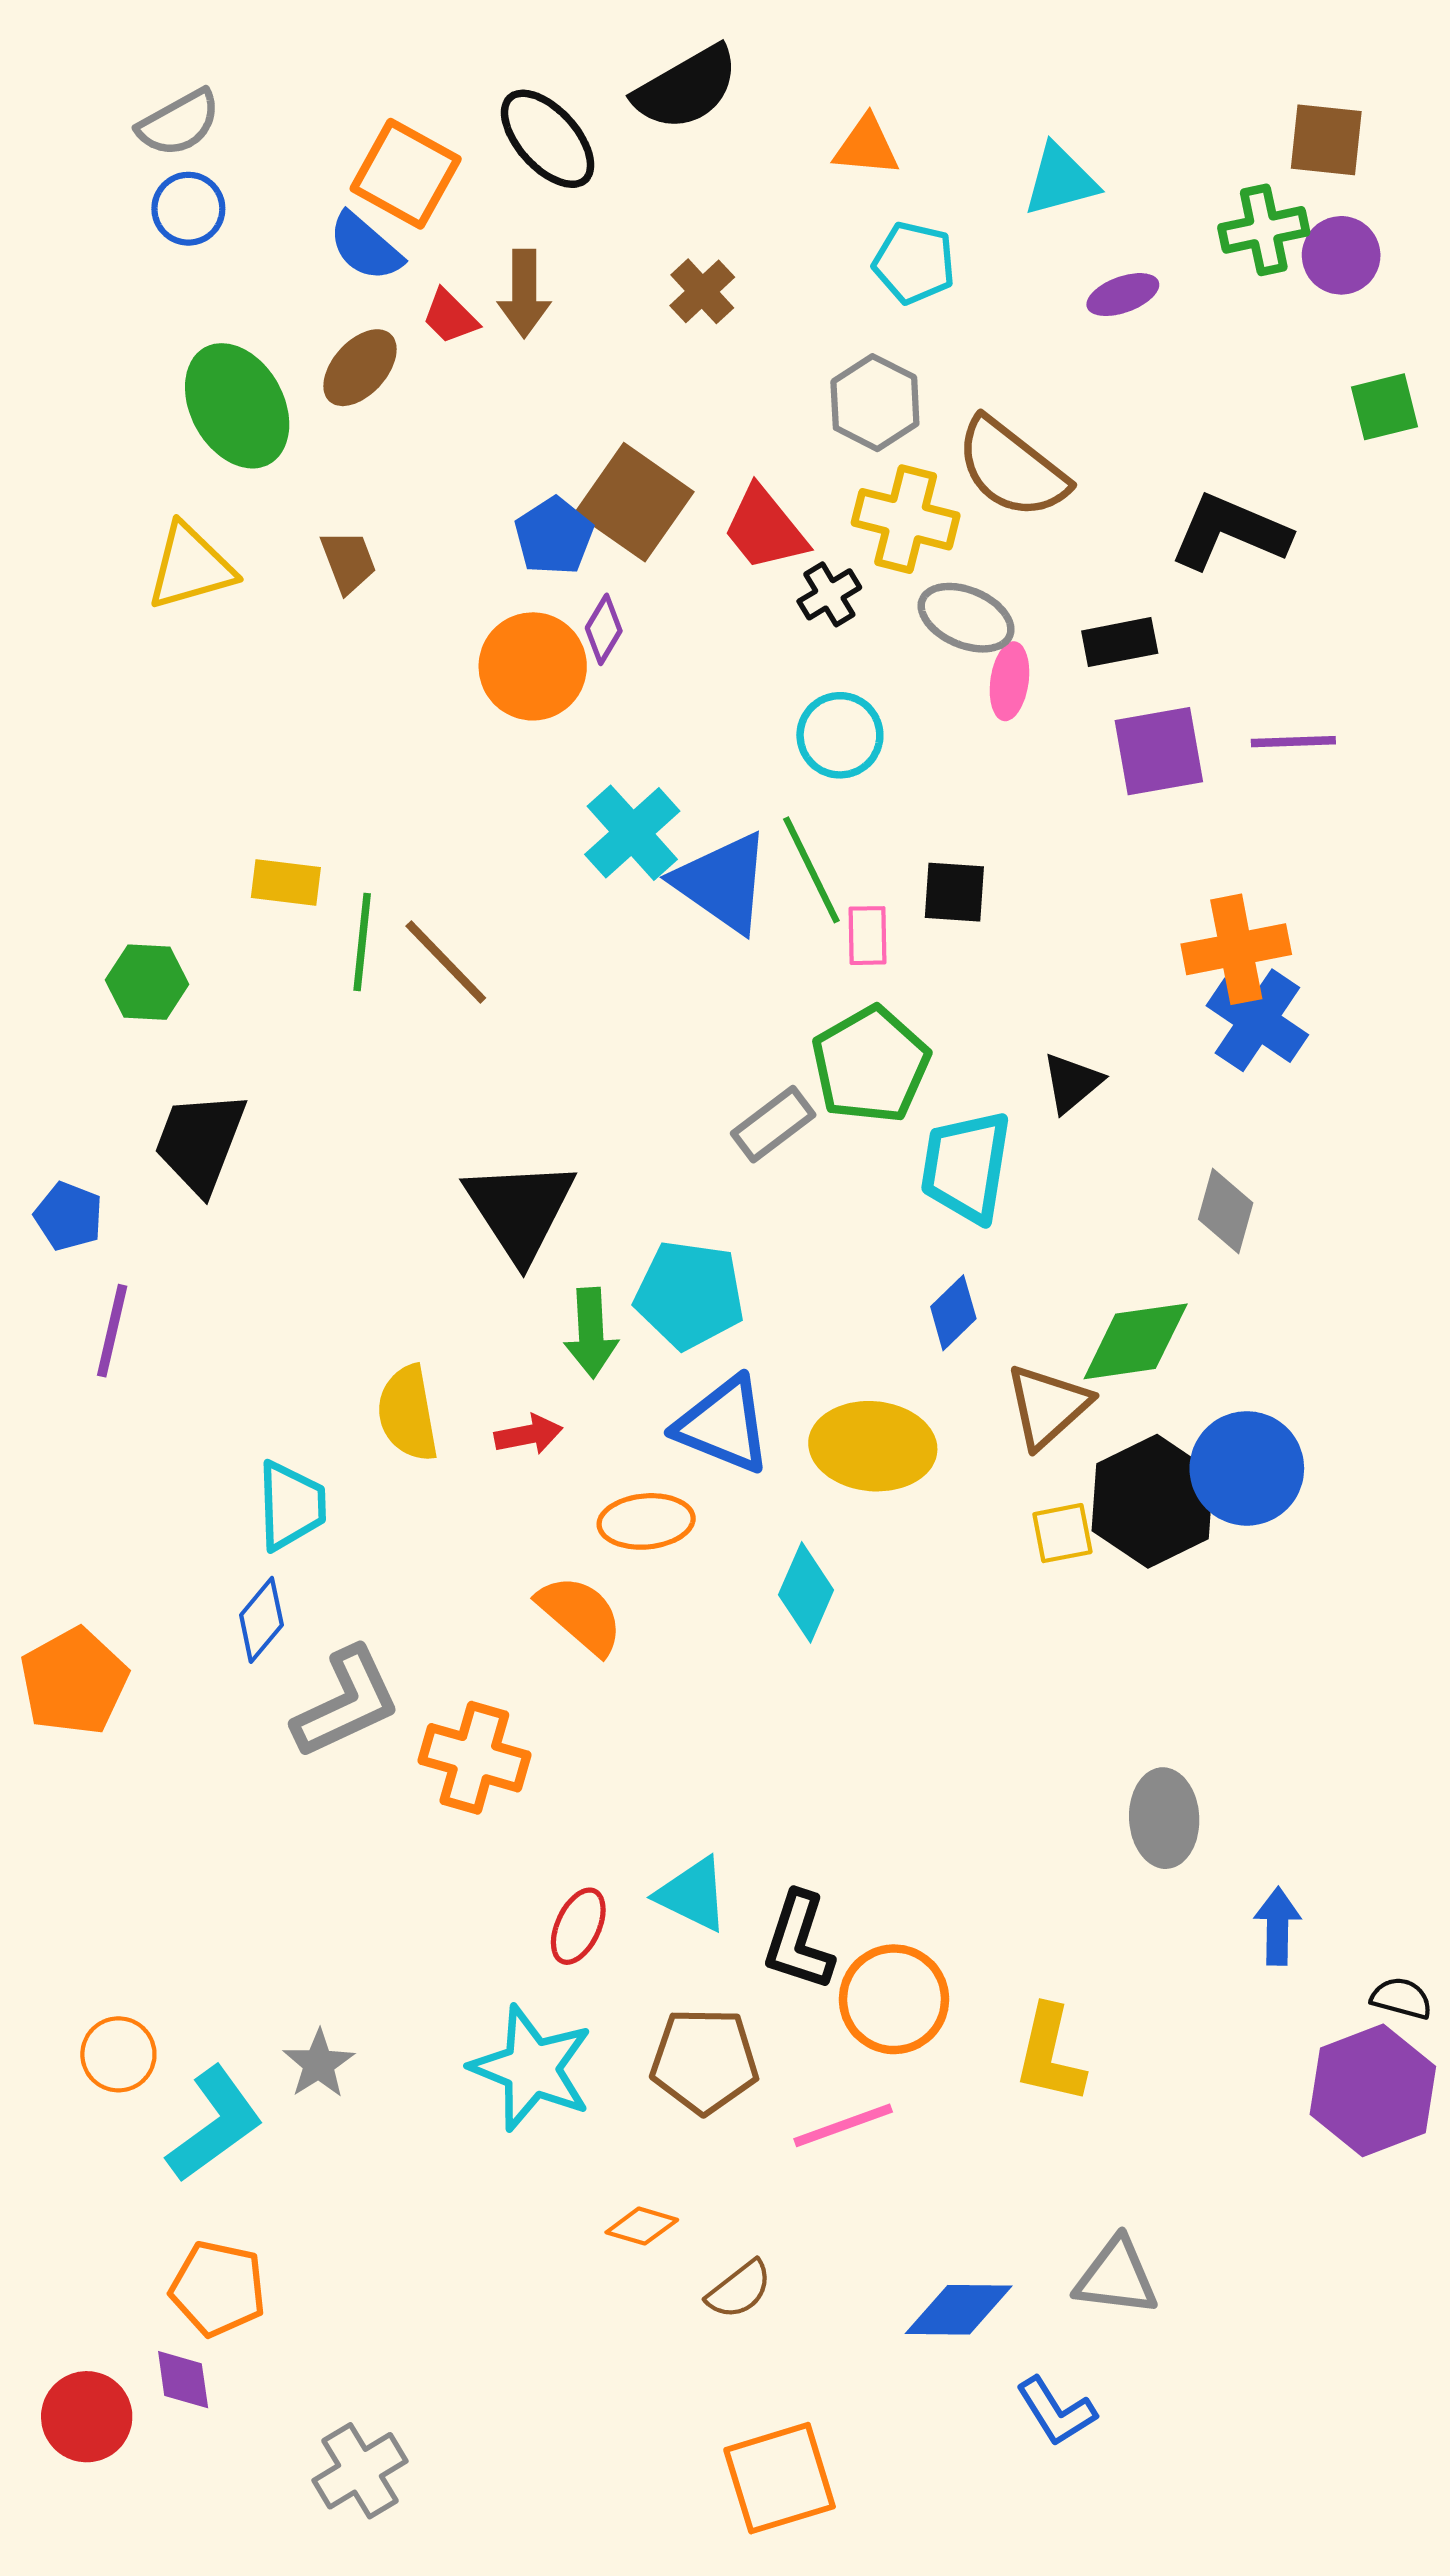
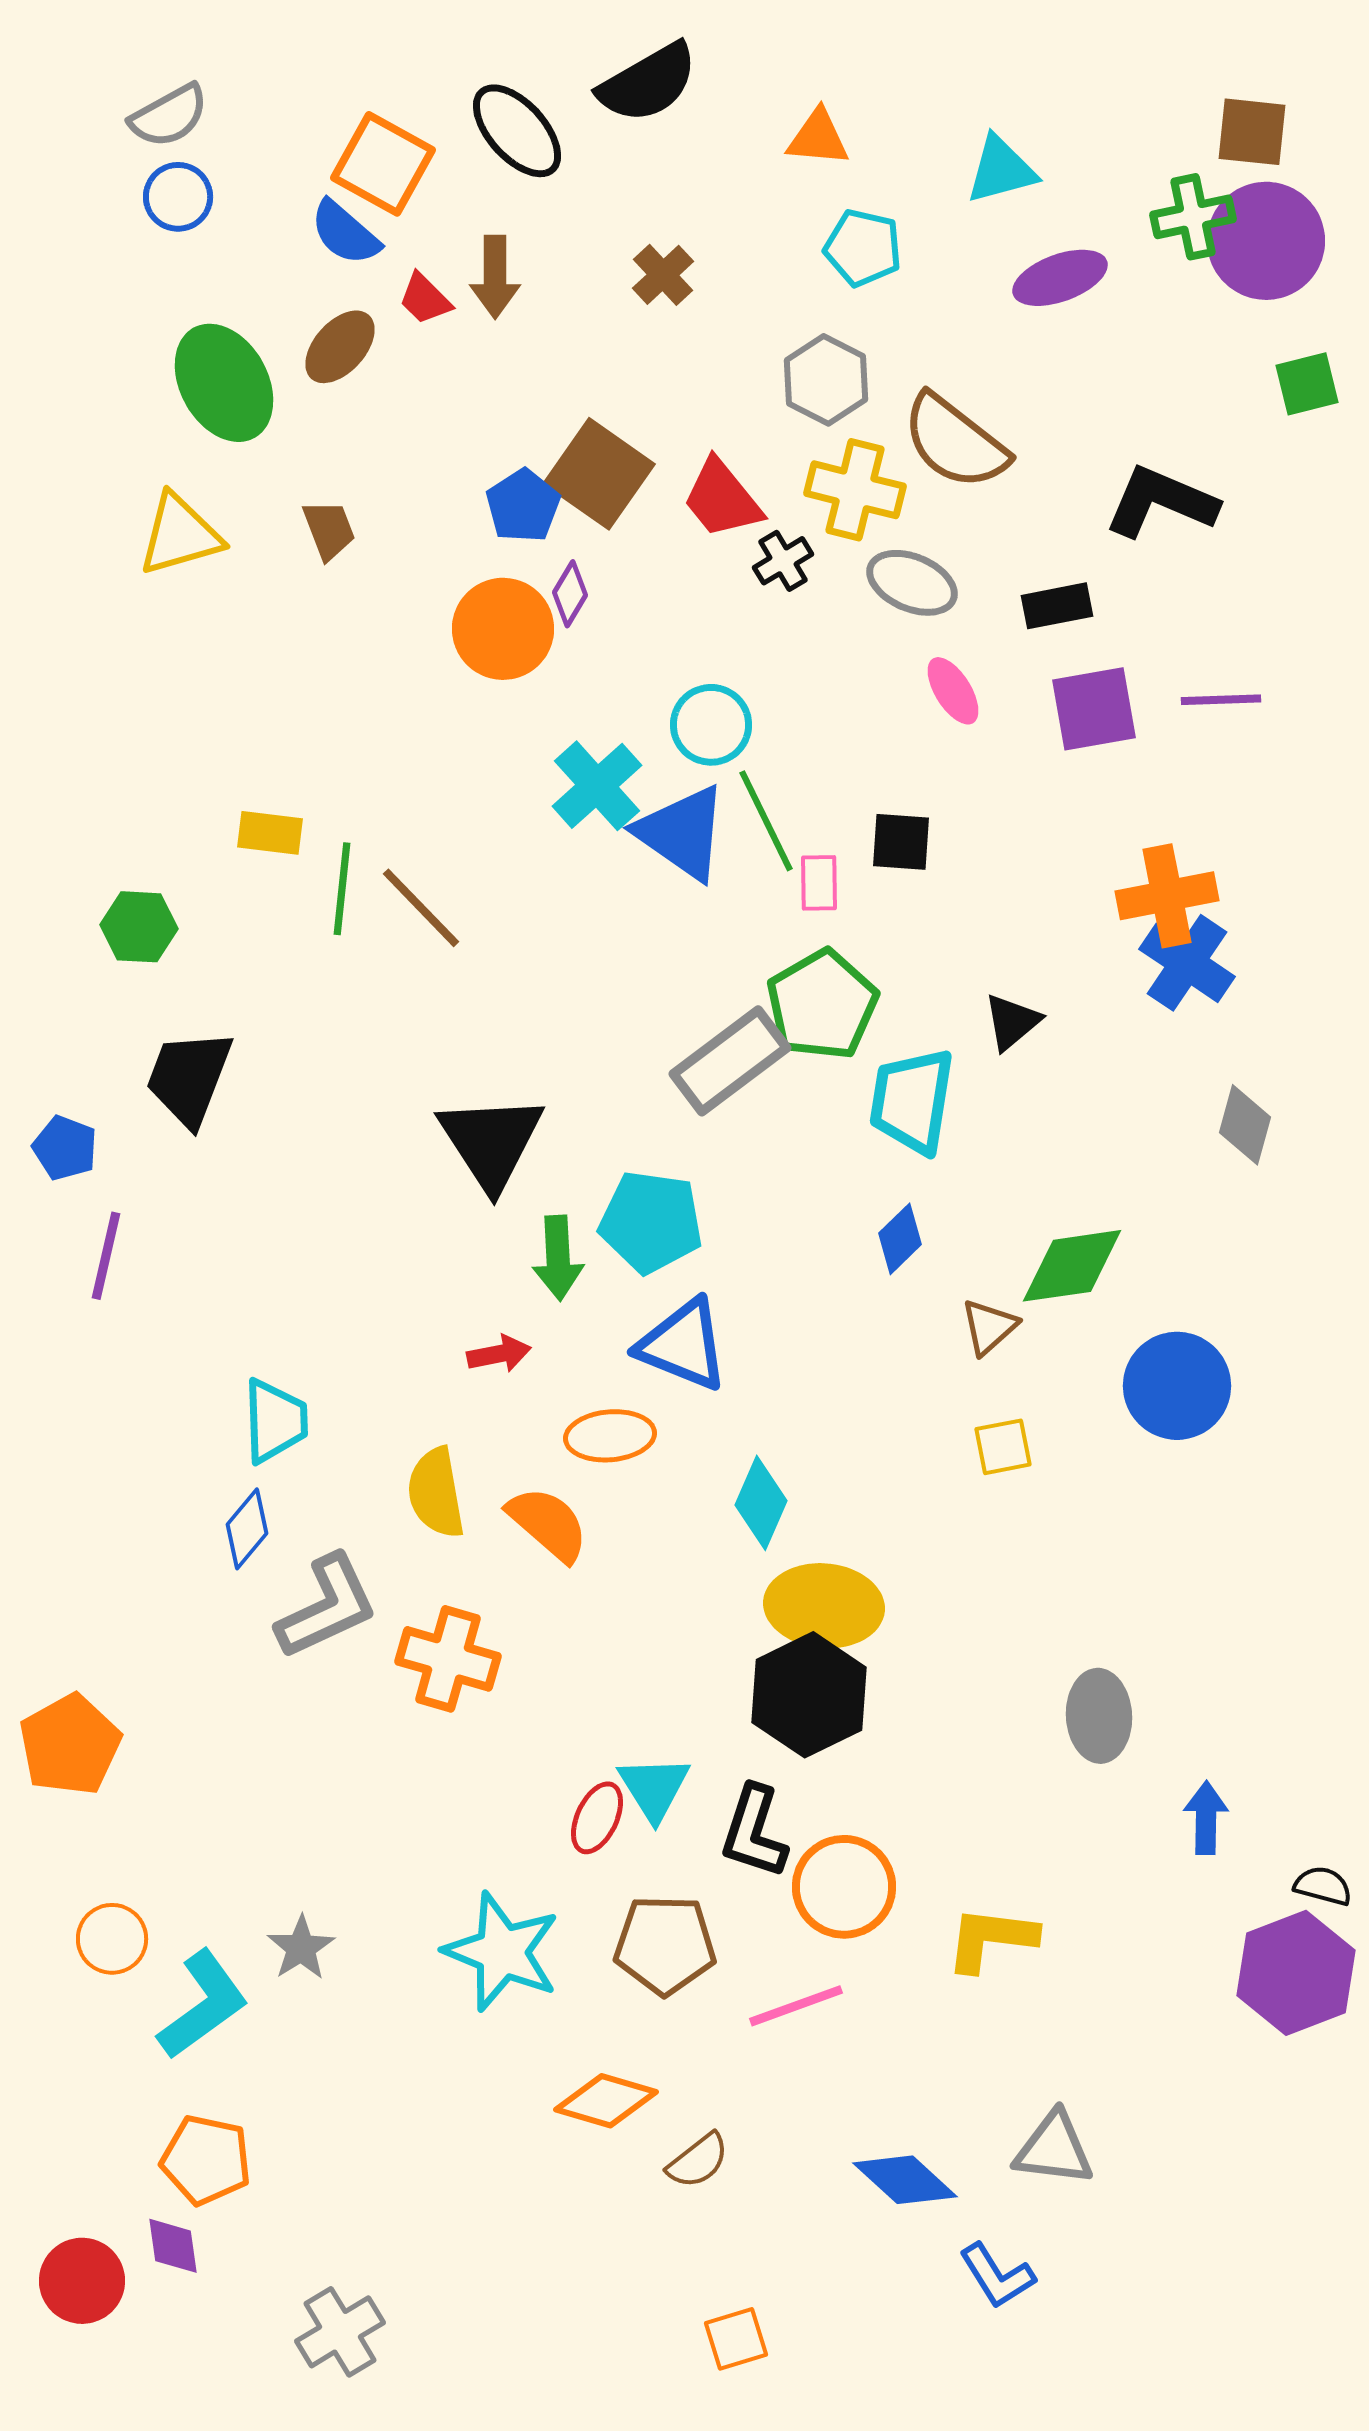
purple circle: (1341, 255) -> (1266, 241), size x1.6
purple ellipse: (1123, 295) -> (1060, 278), size x1.4
pink ellipse: (1009, 681) -> (953, 691), moved, turned -40
cyan circle: (840, 735) -> (711, 725), moved
gray rectangle: (773, 1124) -> (730, 1061), size x1.5
gray diamond: (1226, 1211) -> (1245, 1125), moved
brown triangle: (1048, 1406) -> (989, 1327), size x0.7
yellow semicircle: (408, 1413) -> (436, 1493), moved
yellow ellipse: (873, 1446) -> (824, 1606), moved
black hexagon: (1153, 1501) -> (809, 1695), moved
orange pentagon: (74, 1681) -> (70, 1745), moved
cyan triangle: (693, 1894) -> (654, 1788), turned 32
red ellipse: (578, 1926) -> (597, 1818), moved
yellow L-shape: (1050, 2054) -> (991, 1939), turned 84
orange diamond: (642, 2226) -> (606, 2101), size x1.5
blue diamond: (959, 2310) -> (905, 2180), turned 42
orange square: (780, 2478) -> (736, 2339), size x0.6

